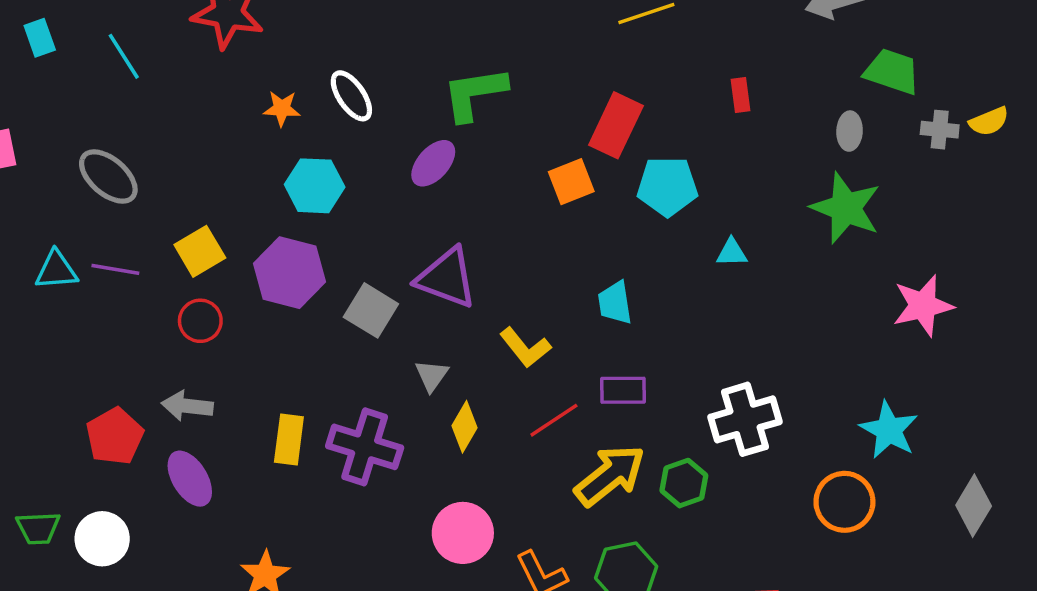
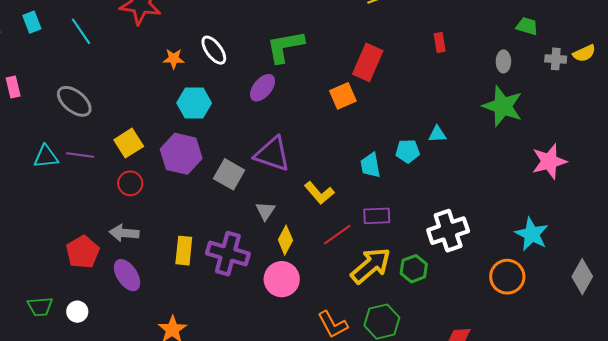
green trapezoid: (892, 72) -> (527, 26), size x0.7
cyan pentagon: (667, 186) -> (408, 151), moved, size x0.7
pink circle: (463, 533) -> (282, 279), moved
white circle: (102, 539) -> (77, 312), size x0.7

